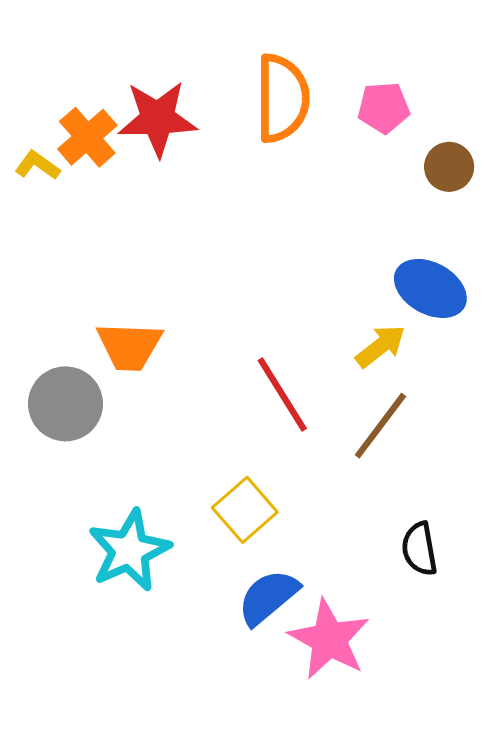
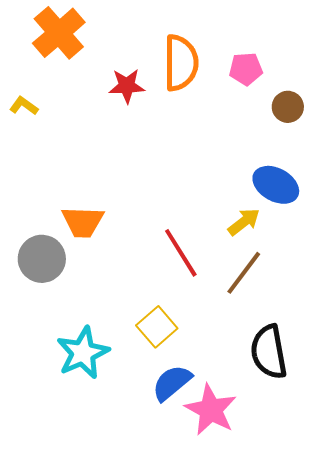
red star: (157, 119) -> (127, 86), moved, size x0.7
orange cross: (87, 137) -> (59, 33), moved, size x1.4
black semicircle: (419, 549) -> (269, 352), size x1.6

